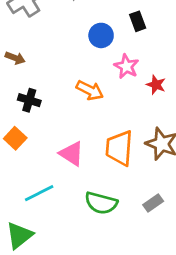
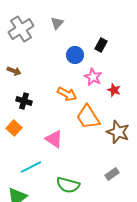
black rectangle: (138, 21) -> (101, 45), turned 48
orange trapezoid: (119, 148) -> (88, 117), moved, turned -36
green semicircle: (101, 203) -> (68, 185), moved

